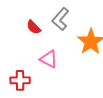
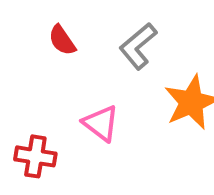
red semicircle: (34, 27) -> (62, 40), moved

